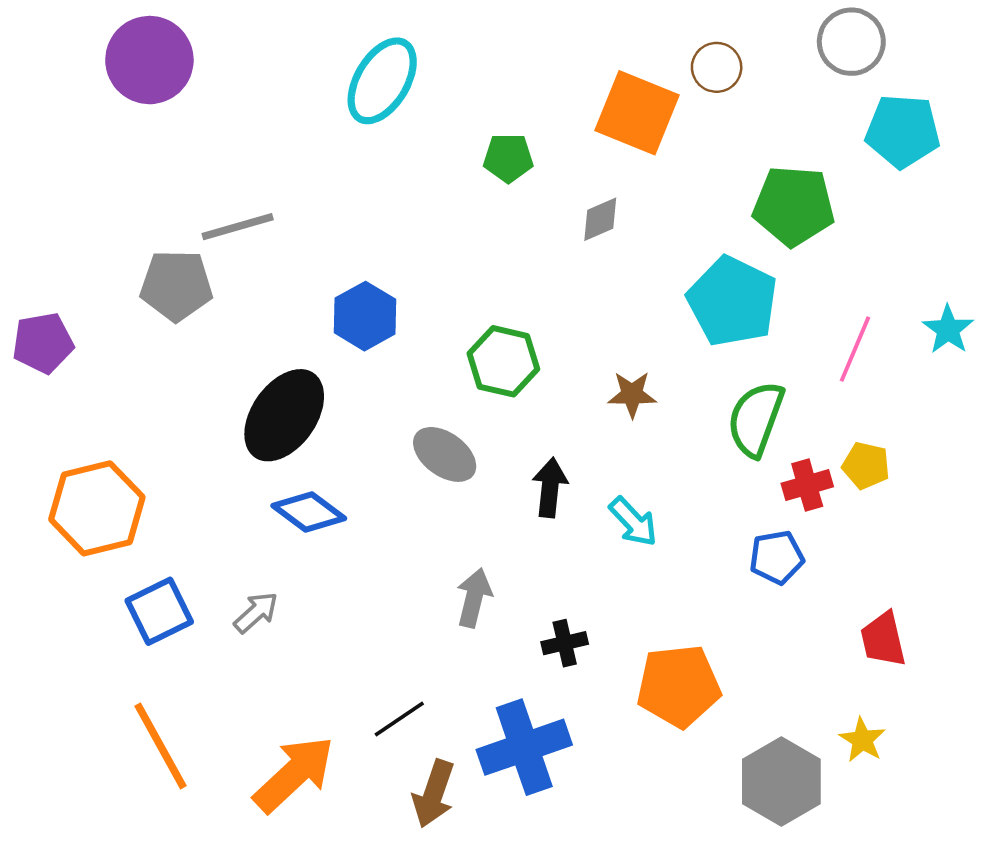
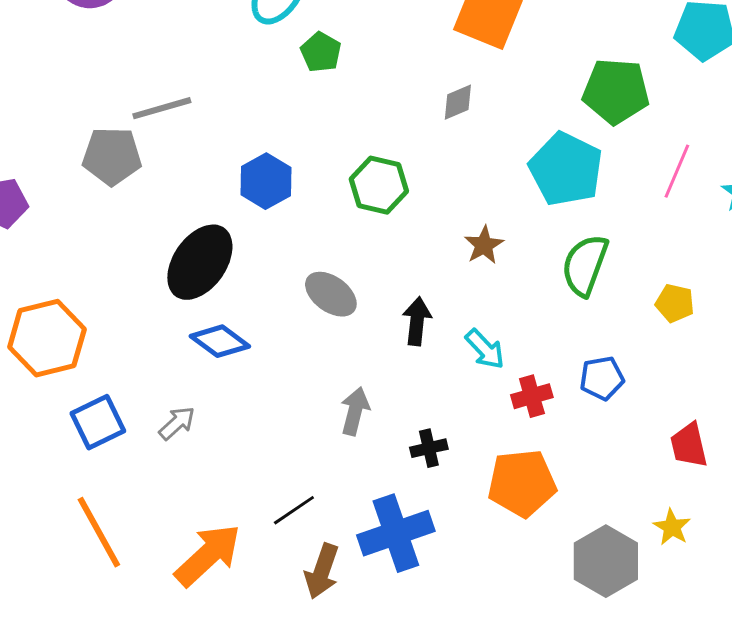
green pentagon: (508, 158) -> (321, 52), moved, turned 30
pink line: (855, 349) -> (677, 171), moved
green hexagon: (503, 361) -> (379, 185), moved
brown star: (632, 394) -> (484, 245), turned -30
red cross: (807, 485) -> (532, 396), moved

